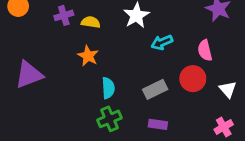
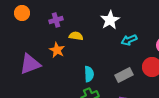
yellow semicircle: (91, 22) -> (76, 36), moved
orange star: (88, 56) -> (57, 50), moved

